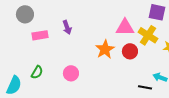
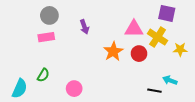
gray circle: (25, 14) -> (49, 15), moved
purple arrow: (67, 27) -> (84, 27), moved
pink circle: (71, 73) -> (74, 89), moved

